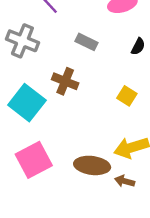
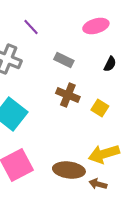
brown cross: (65, 81) -> (68, 95), moved

